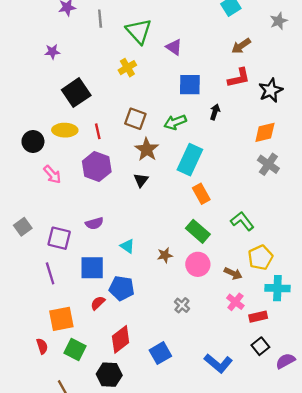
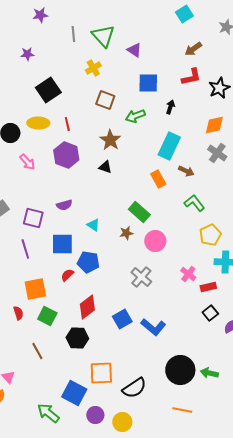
gray line: (100, 19) -> (73, 34), moved
brown square: (135, 119) -> (105, 100), moved
cyan rectangle: (190, 160) -> (169, 146), moved
black triangle: (141, 180) -> (105, 167), turned -48
green rectangle: (198, 231) -> (139, 212), moved
brown arrow: (233, 273) -> (186, 171), moved
gray cross: (182, 305) -> (141, 277), size x1.5
blue L-shape: (218, 363) -> (153, 327), moved

